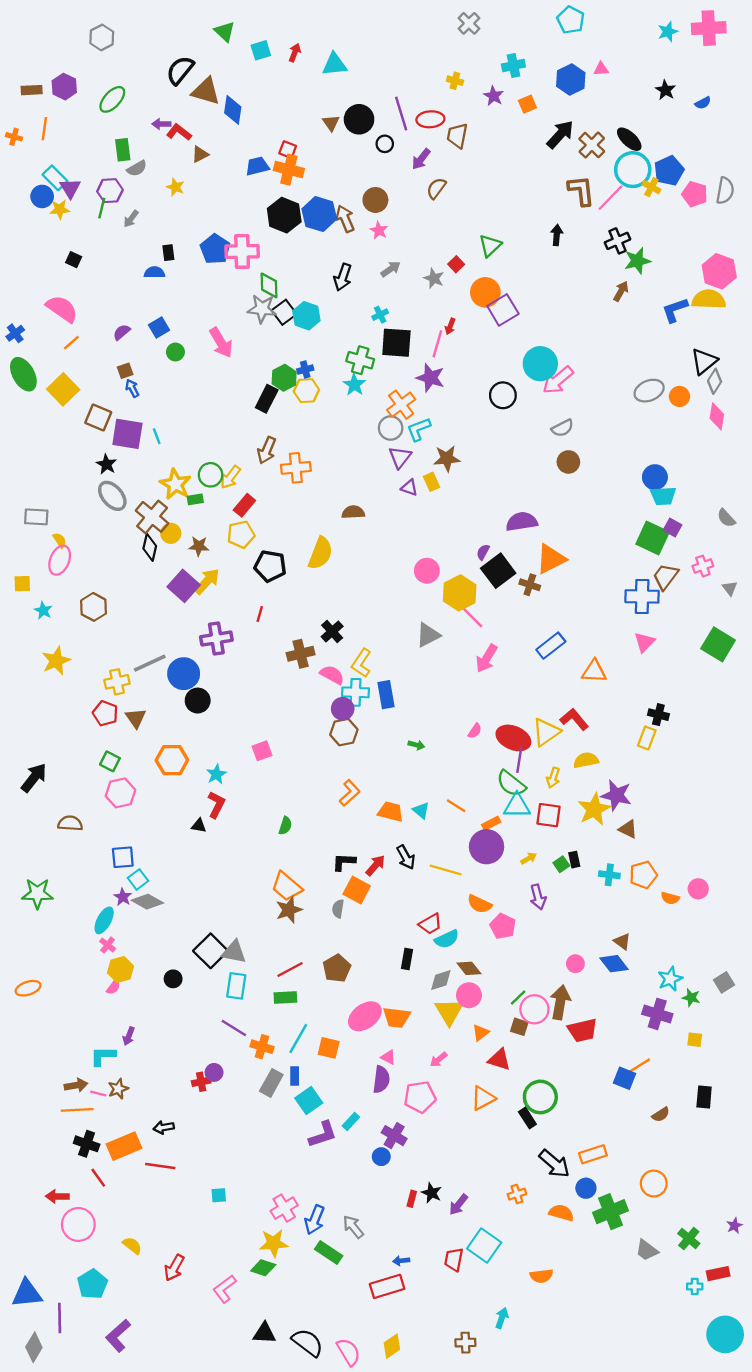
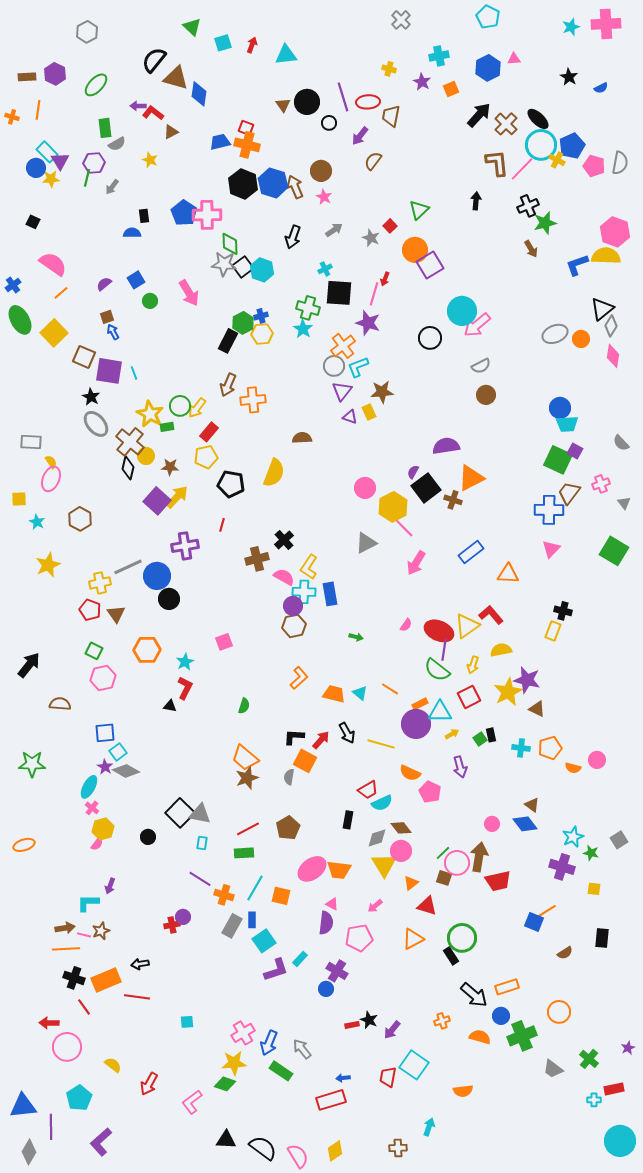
black square: (74, 260) -> (33, 222), moved
brown arrow: (621, 291) -> (531, 249), turned 120
cyan triangle: (517, 806) -> (440, 712), moved
red square: (549, 815) -> (469, 697), turned -35
cyan rectangle: (236, 986) -> (202, 843), size x0.6
red rectangle: (412, 1199) -> (352, 1025), turned 64

